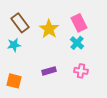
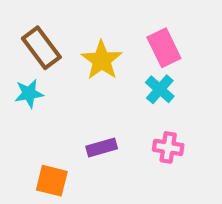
orange square: (14, 81) -> (52, 181), moved

